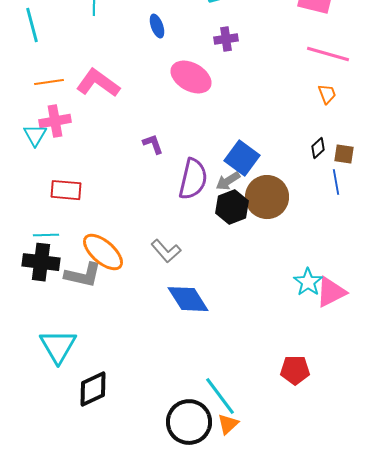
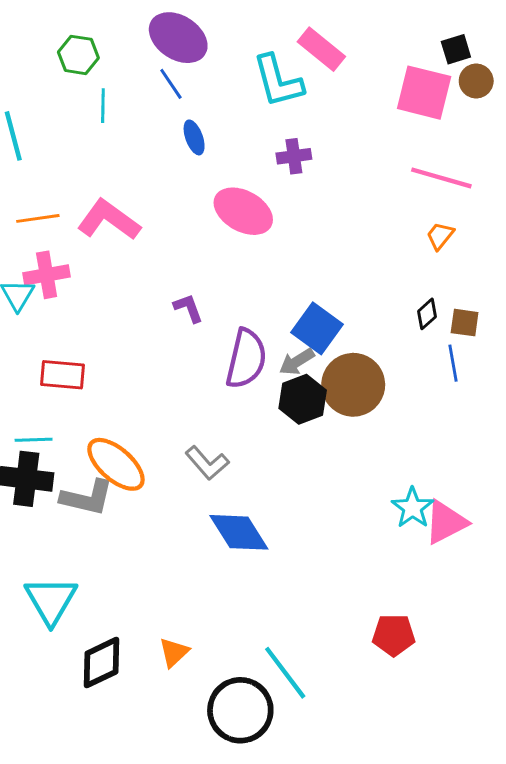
orange trapezoid: (327, 94) -> (440, 236), turned -120
orange triangle: (228, 424) -> (174, 652), moved

